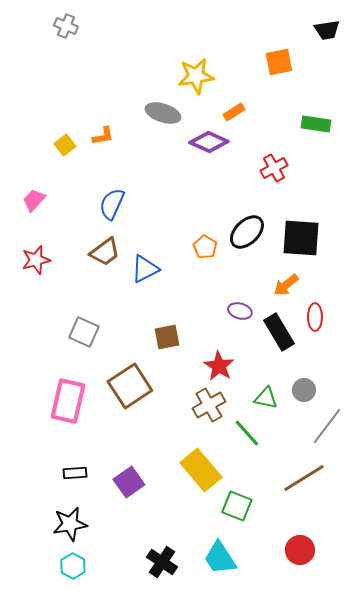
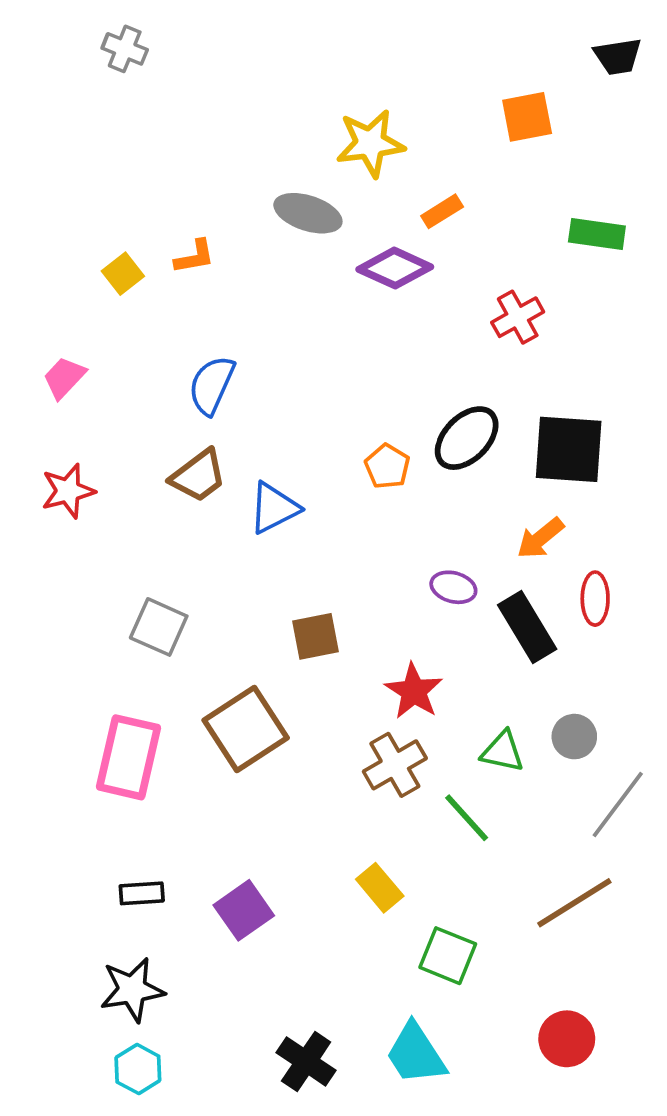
yellow rectangle: (201, 470) -> (380, 888), size x0.6

